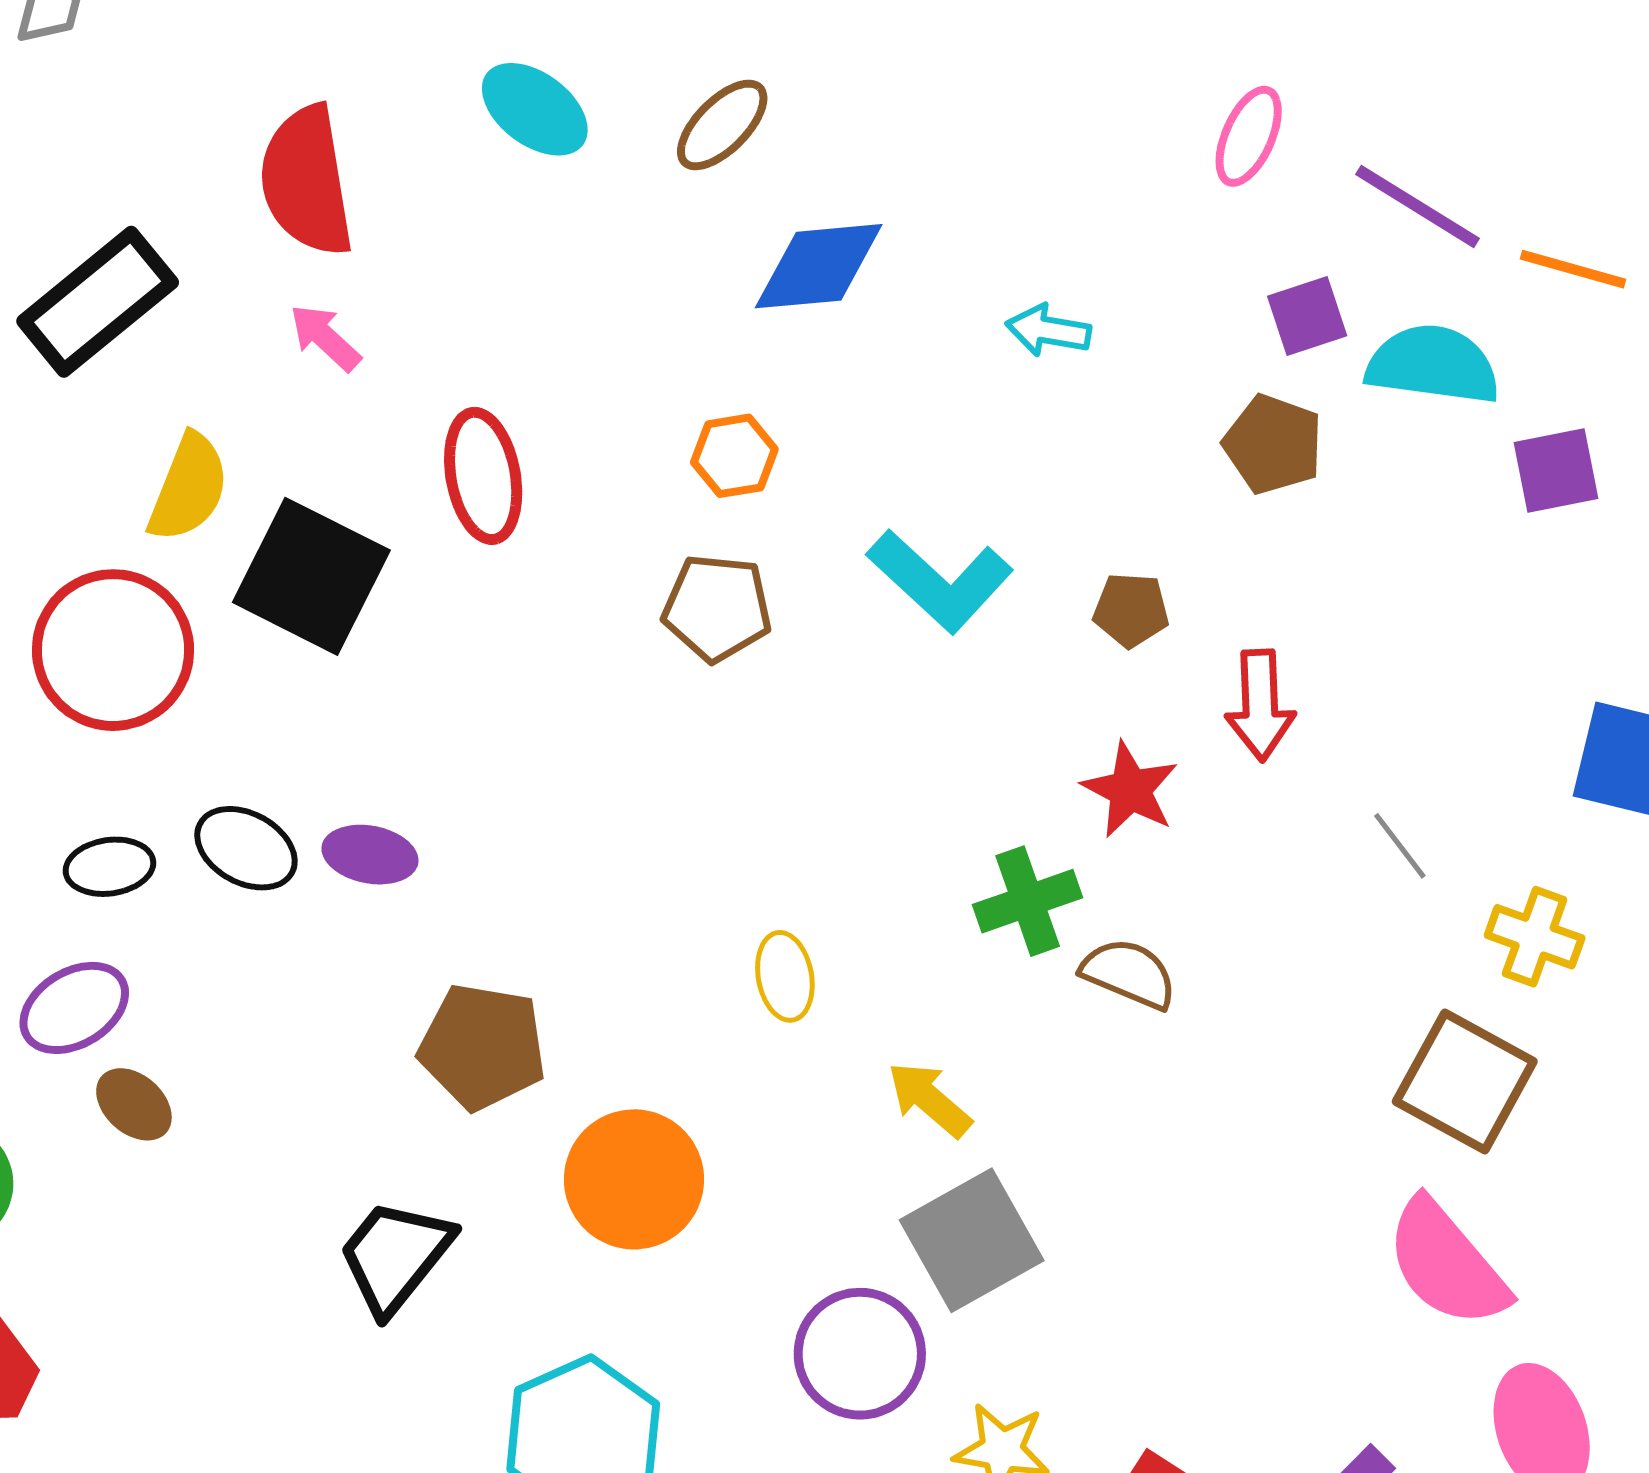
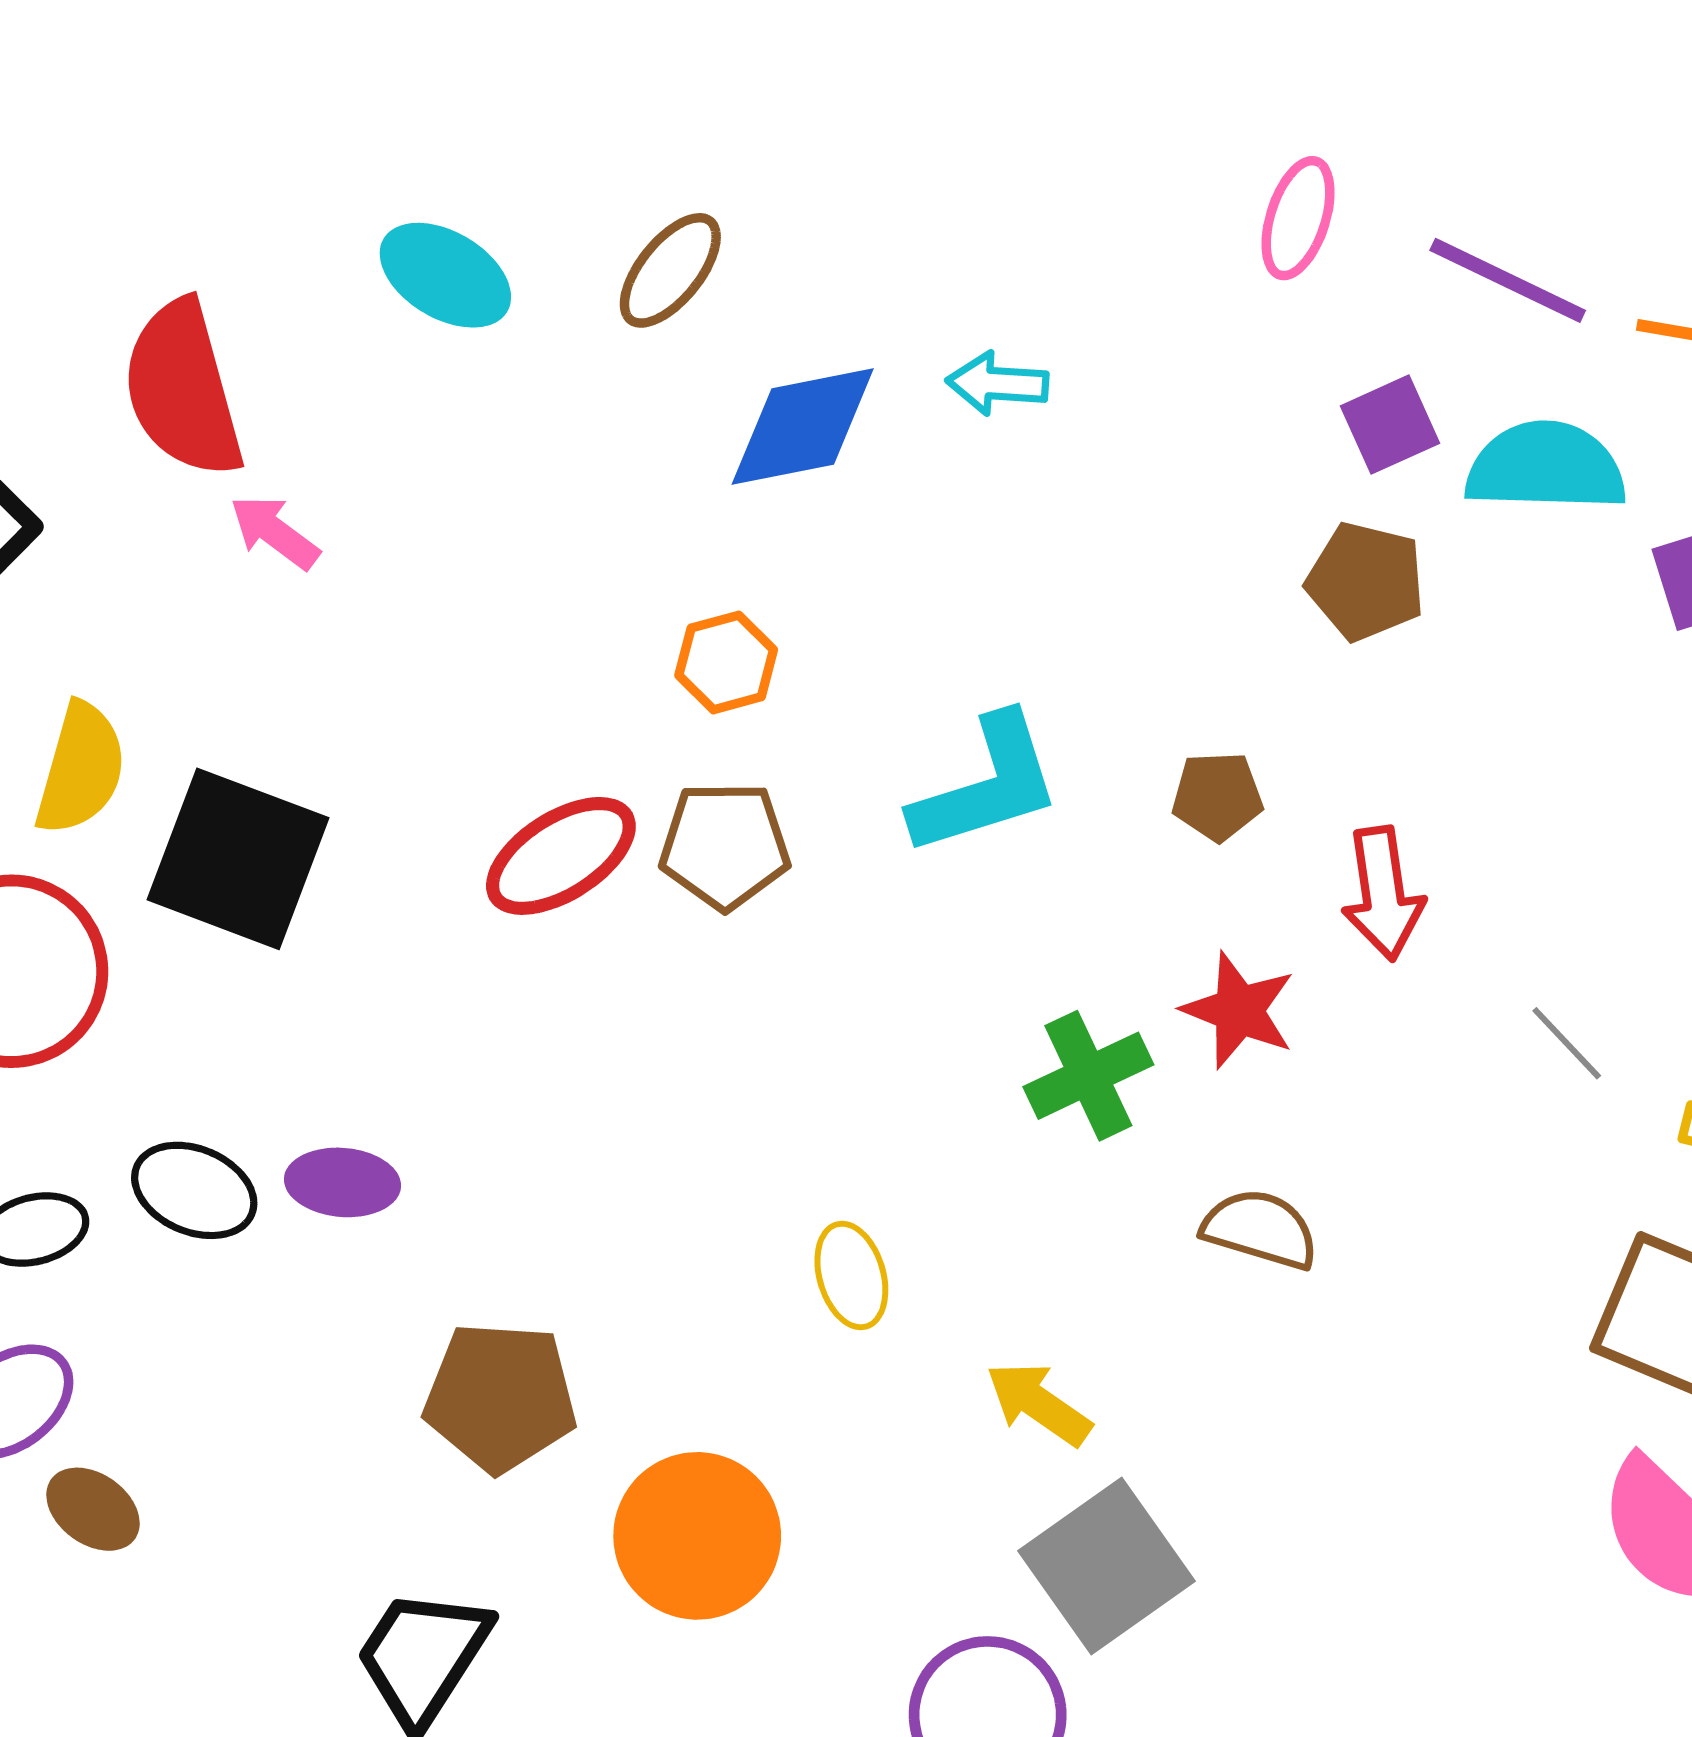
cyan arrow: (1048, 330) -> (997, 384), moved
pink arrow: (325, 338) -> (274, 532), moved
red ellipse: (483, 476) -> (561, 856), moved, turned 74
cyan L-shape: (940, 581) -> (986, 786), turned -54
green cross: (1028, 901) -> (1088, 1076), moved

